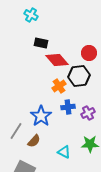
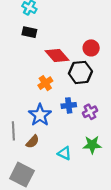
black rectangle: (41, 43) -> (29, 32), moved
orange cross: (59, 86) -> (45, 83), moved
gray line: (16, 131) -> (13, 131), turned -36

